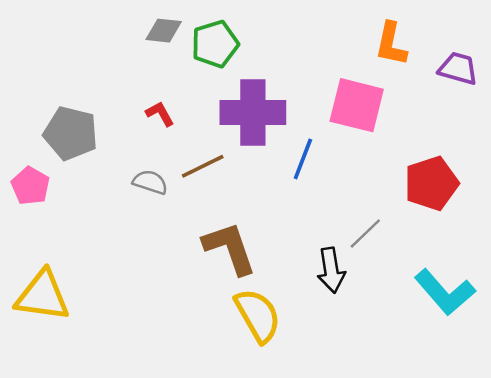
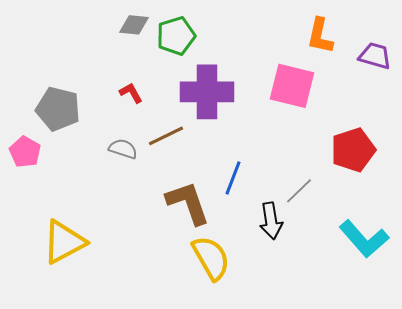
blue line: (303, 159) -> (233, 178), moved
yellow triangle: (43, 296) -> (64, 242), moved, turned -36

